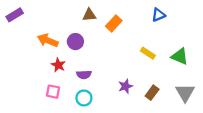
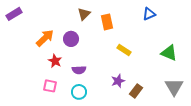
brown triangle: (89, 15) -> (84, 14), turned -40
orange rectangle: (114, 23) -> (107, 22), turned -56
orange arrow: (48, 40) -> (45, 38), turned 114
yellow rectangle: (148, 53) -> (124, 50), moved
brown rectangle: (152, 93) -> (136, 91), moved

